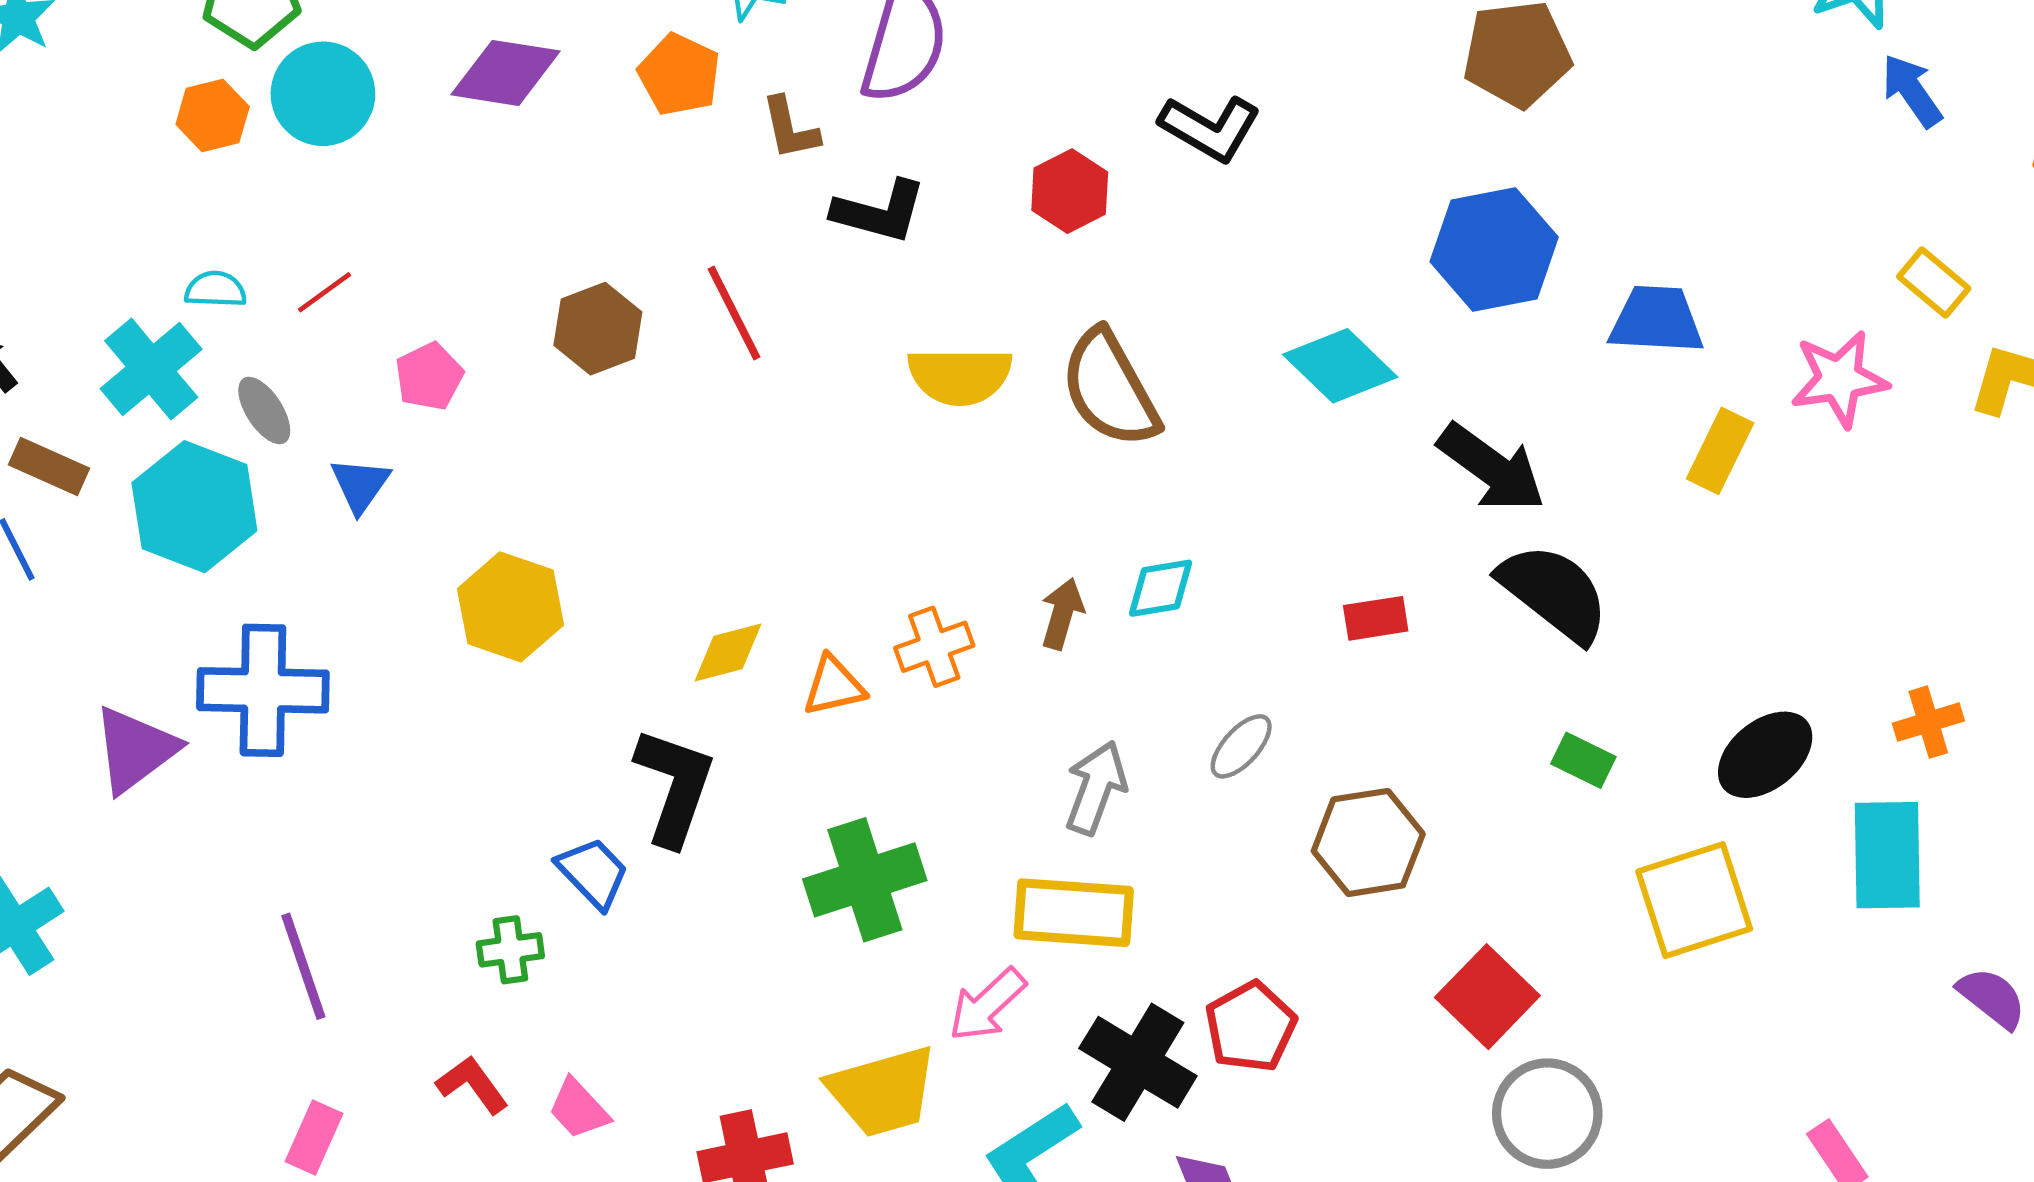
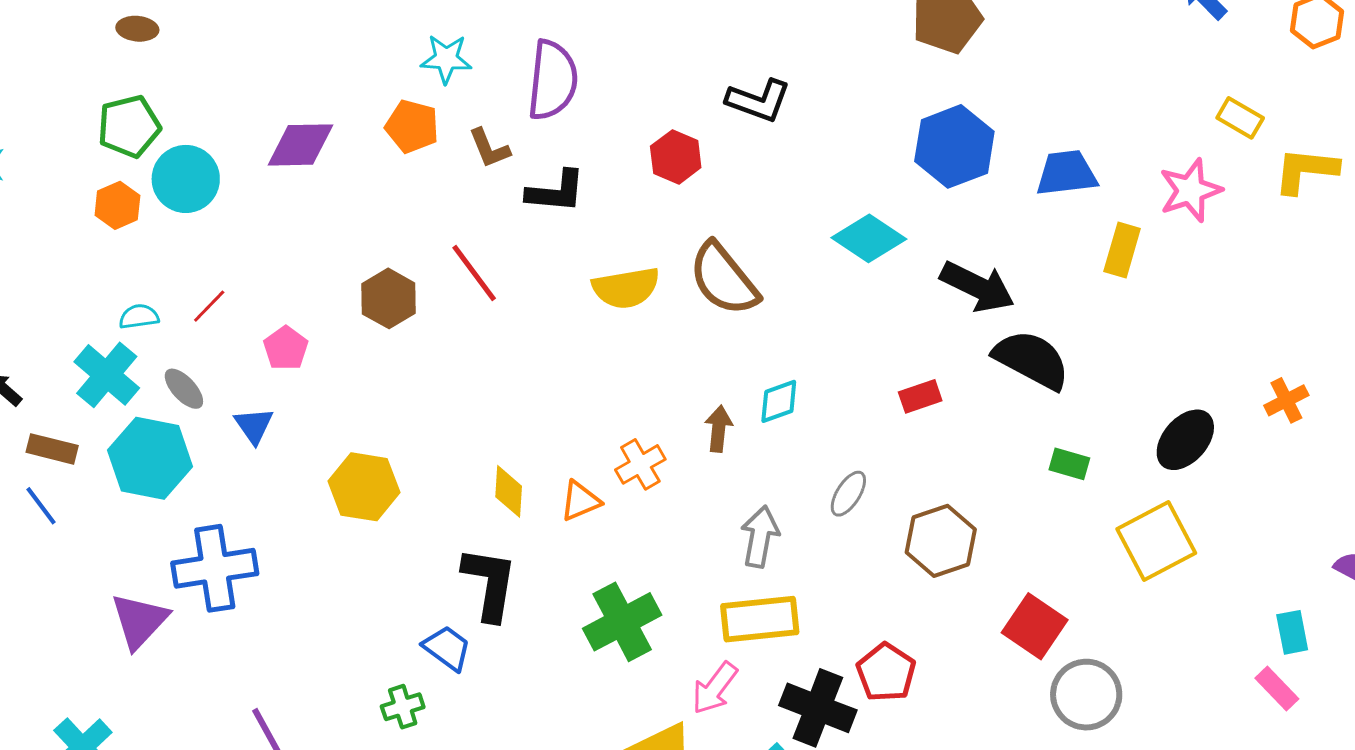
yellow diamond: (728, 652) -> (509, 491), turned -62
cyan rectangle: (1887, 855) -> (1292, 632), moved, size x0.6

